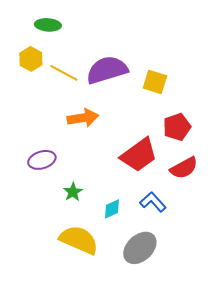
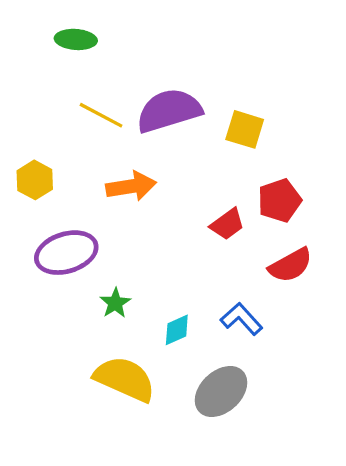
yellow hexagon: (31, 59) -> (35, 180), moved
red trapezoid: (139, 155) -> (227, 224), moved, size x0.6
purple ellipse: (42, 160) -> (66, 253), size x1.4

